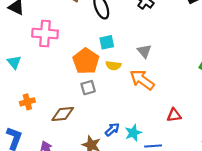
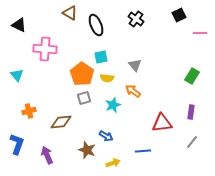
orange arrow: (142, 80) -> (133, 91), size x0.7
red triangle: (174, 115) -> (162, 123), size x1.5
blue arrow: (112, 129) -> (106, 136), turned 72
cyan star: (133, 133) -> (113, 105), moved

